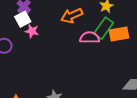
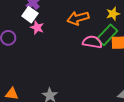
white square: (23, 19) -> (30, 15), turned -35

